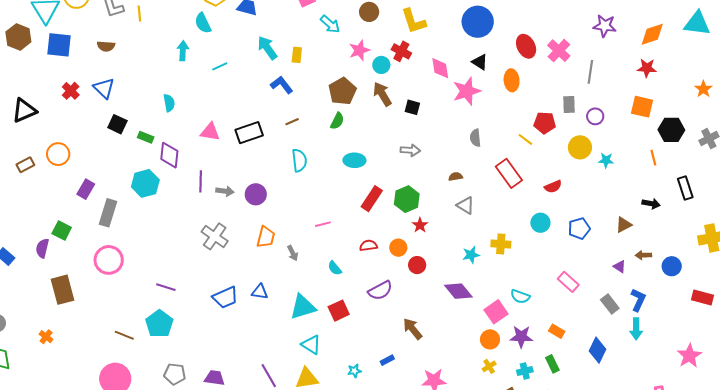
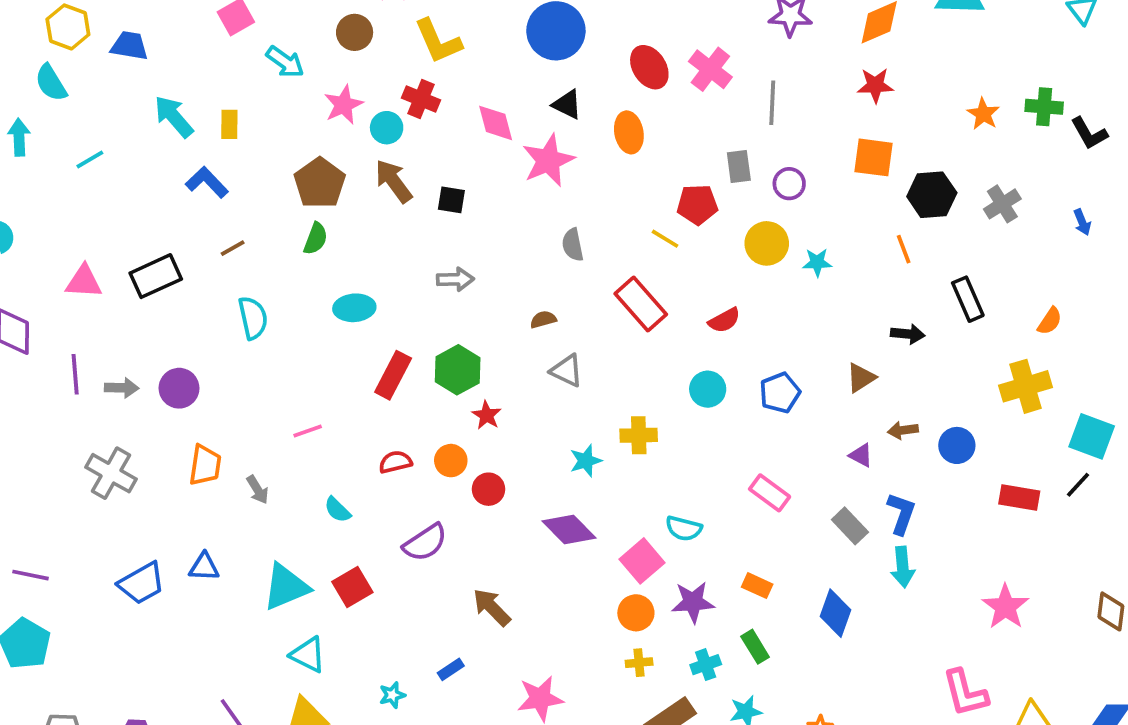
yellow cross: (489, 366) -> (639, 663), turned 32

